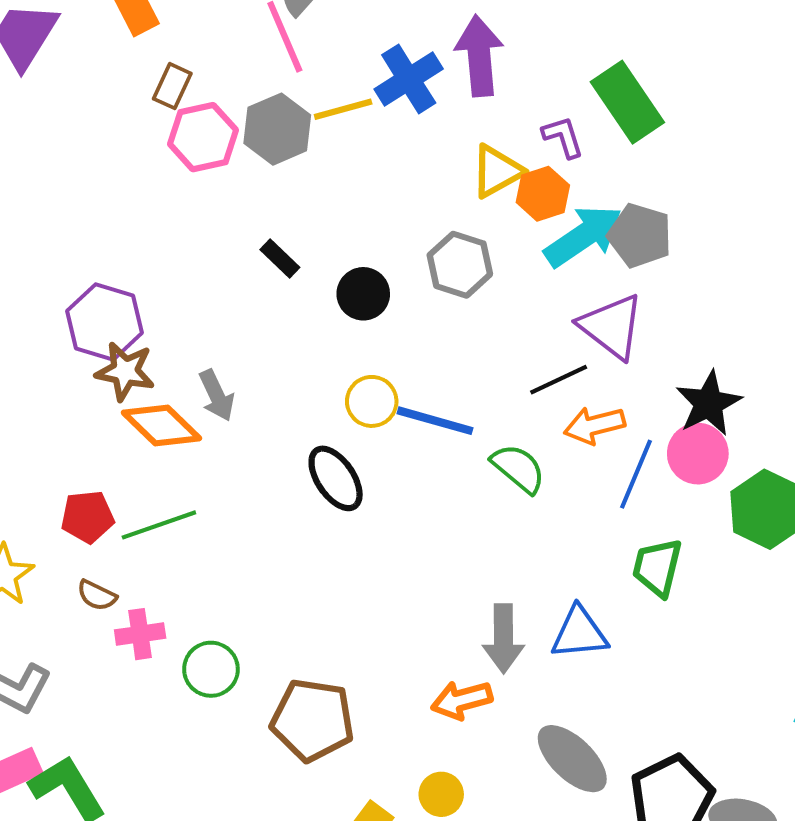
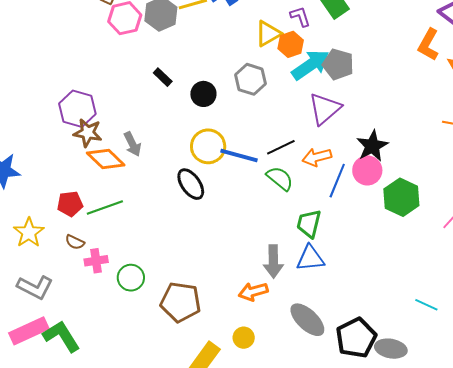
purple triangle: (612, 326) -> (325, 109), turned 42
black line: (559, 380) -> (281, 147), moved
yellow circle: (372, 401) -> (208, 146), size x1.4
green trapezoid: (657, 567) -> (309, 224), moved

